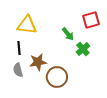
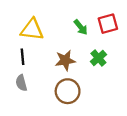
green arrow: (68, 34) -> (81, 27), moved
brown star: (38, 62) -> (65, 60), moved

